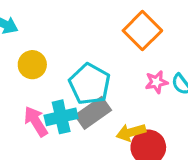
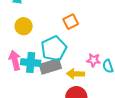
orange square: (142, 31) -> (71, 22), moved, size x0.7
yellow arrow: (131, 132) -> (76, 74), moved

